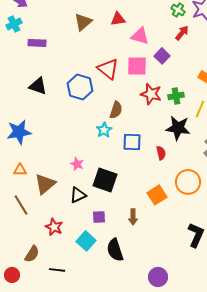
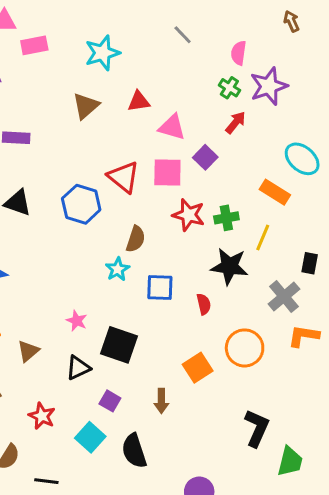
brown triangle: (45, 184) -> (28, 351), size x0.7
purple square: (99, 217) -> (110, 401), turned 32

